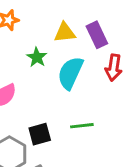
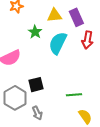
green line: (82, 126) -> (74, 95), moved

